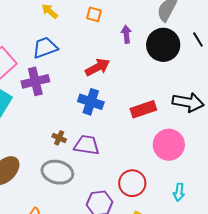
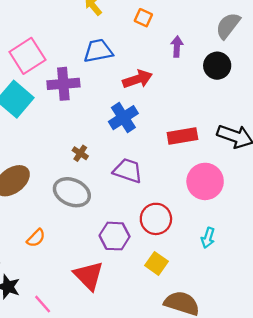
black circle: (163, 45) -> (217, 66), size x0.7
blue trapezoid: (45, 48) -> (98, 51), moved
blue cross: (91, 102) -> (123, 118), turned 30
purple trapezoid: (87, 145) -> (128, 171), moved

